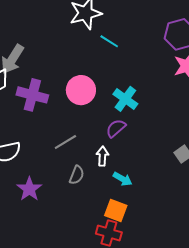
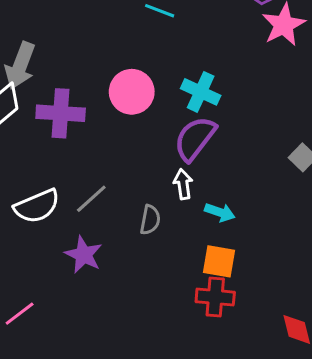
purple semicircle: (116, 128) -> (195, 138), size x1.5
gray line: (65, 142) -> (91, 199), moved

